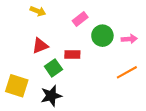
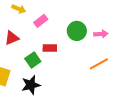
pink rectangle: (80, 19) -> (41, 21), moved
red triangle: (40, 46) -> (12, 38), moved

